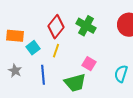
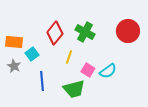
yellow line: (56, 51) -> (69, 57), moved
gray star: (15, 71) -> (14, 66), moved
cyan semicircle: (121, 74) -> (108, 71), moved, turned -144

